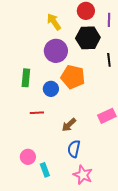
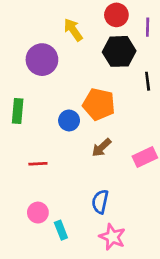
purple circle: (56, 51) -> (42, 60), moved
green rectangle: (26, 78) -> (18, 111), moved
red line: (37, 113) -> (38, 164), moved
brown arrow: (69, 125) -> (102, 148), moved

